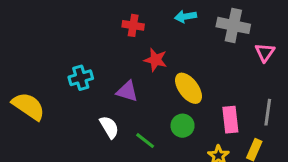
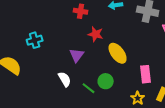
cyan cross: (81, 78) -> (35, 40), moved
purple triangle: (127, 91) -> (77, 55), turned 49
green circle: (183, 126) -> (106, 81), moved

